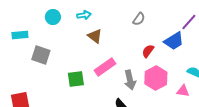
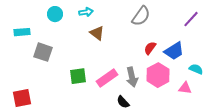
gray semicircle: (139, 19) -> (141, 16), size x1.5
blue trapezoid: (174, 41) -> (174, 51), moved
pink rectangle: (105, 67) -> (107, 78), moved

